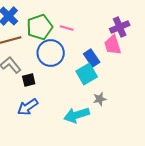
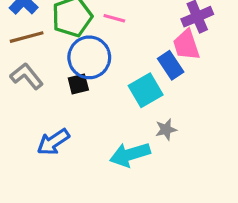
blue rectangle: (92, 58) -> (171, 65), moved
black square: (29, 80) -> (78, 84), moved

